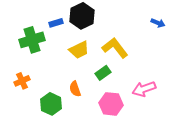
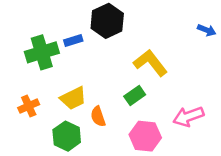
blue rectangle: (56, 23) -> (73, 41), moved
yellow trapezoid: (79, 50) -> (73, 98), moved

